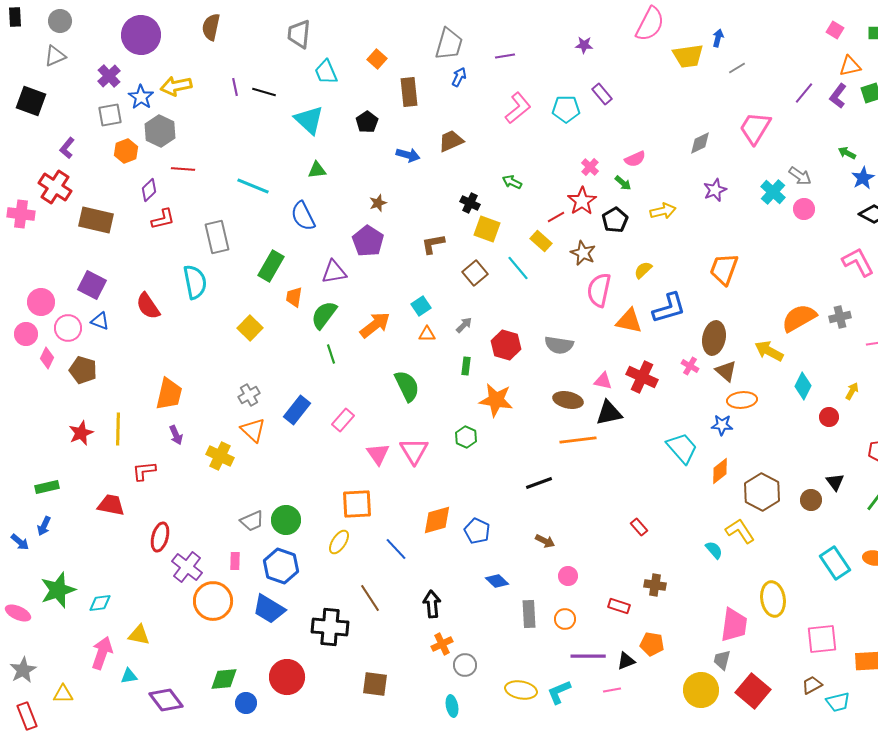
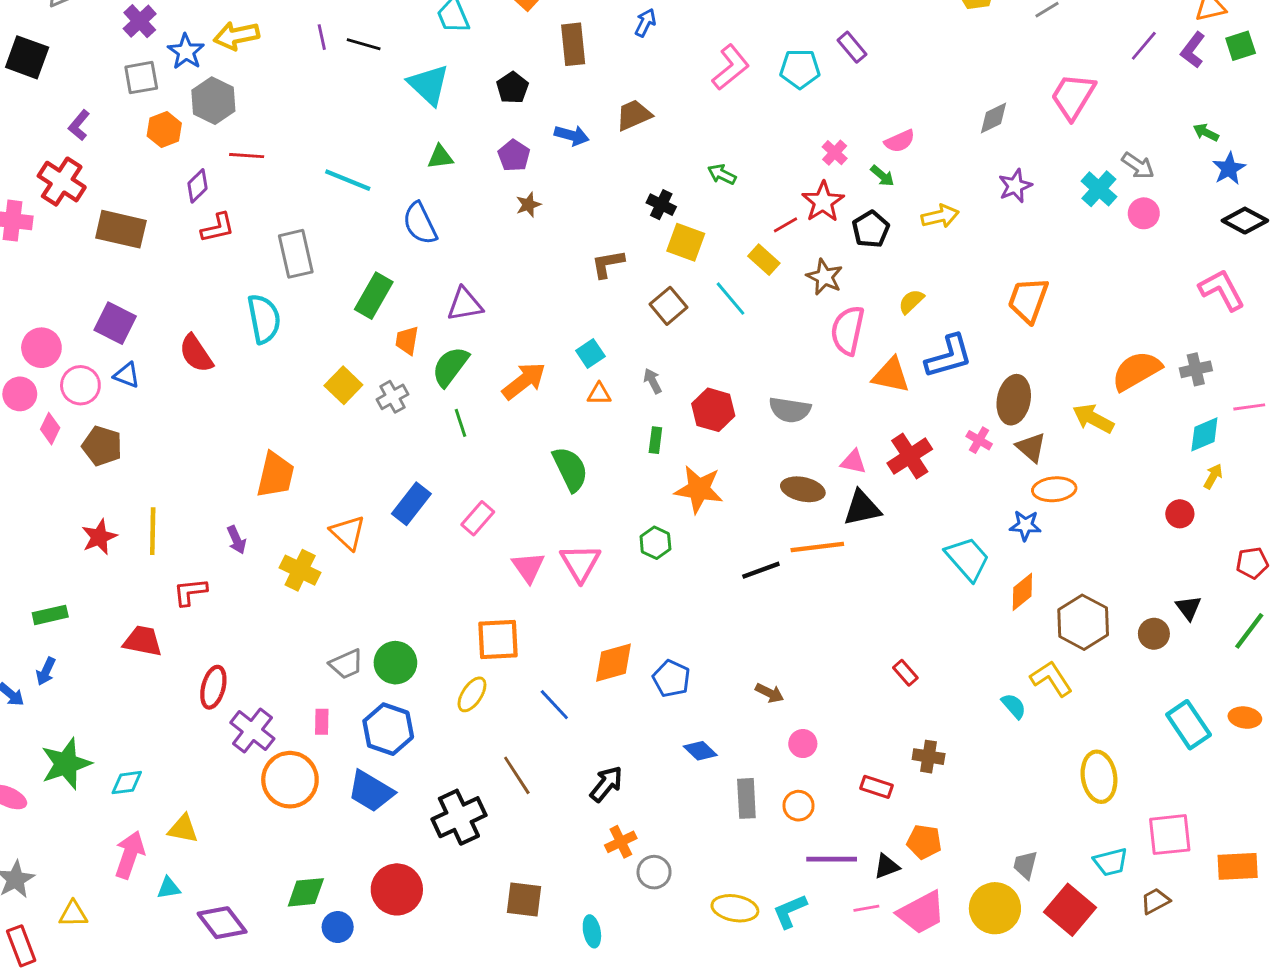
purple pentagon: (368, 241) -> (514, 156), moved, size x0.7
gray arrow: (464, 325) -> (653, 381), turned -72
red cross: (642, 377) -> (910, 456), turned 32
cyan diamond: (803, 386) -> (1204, 434), moved, turned 40
orange trapezoid: (169, 394) -> (276, 475), moved
gray cross: (249, 395) -> (393, 397), moved
black line: (539, 483) -> (761, 570), moved
black arrow: (432, 604) -> (606, 784), turned 44
pink trapezoid: (734, 625) -> (921, 913), moved, turned 54
black cross: (330, 627) -> (459, 817), turned -30
cyan trapezoid: (838, 702) -> (1111, 862), moved
cyan ellipse: (452, 706) -> (592, 931), moved

